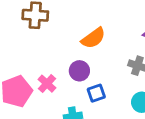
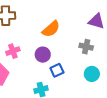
pink cross: (47, 84) -> (13, 51), moved, turned 32

